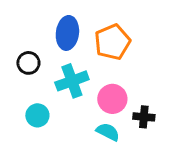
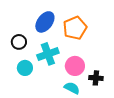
blue ellipse: (67, 33) -> (45, 22), turned 30
cyan circle: (37, 115) -> (25, 68), moved

